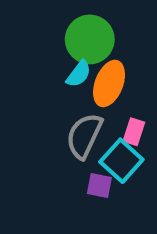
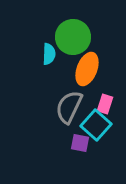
cyan semicircle: (79, 74) -> (49, 54), moved, turned -35

